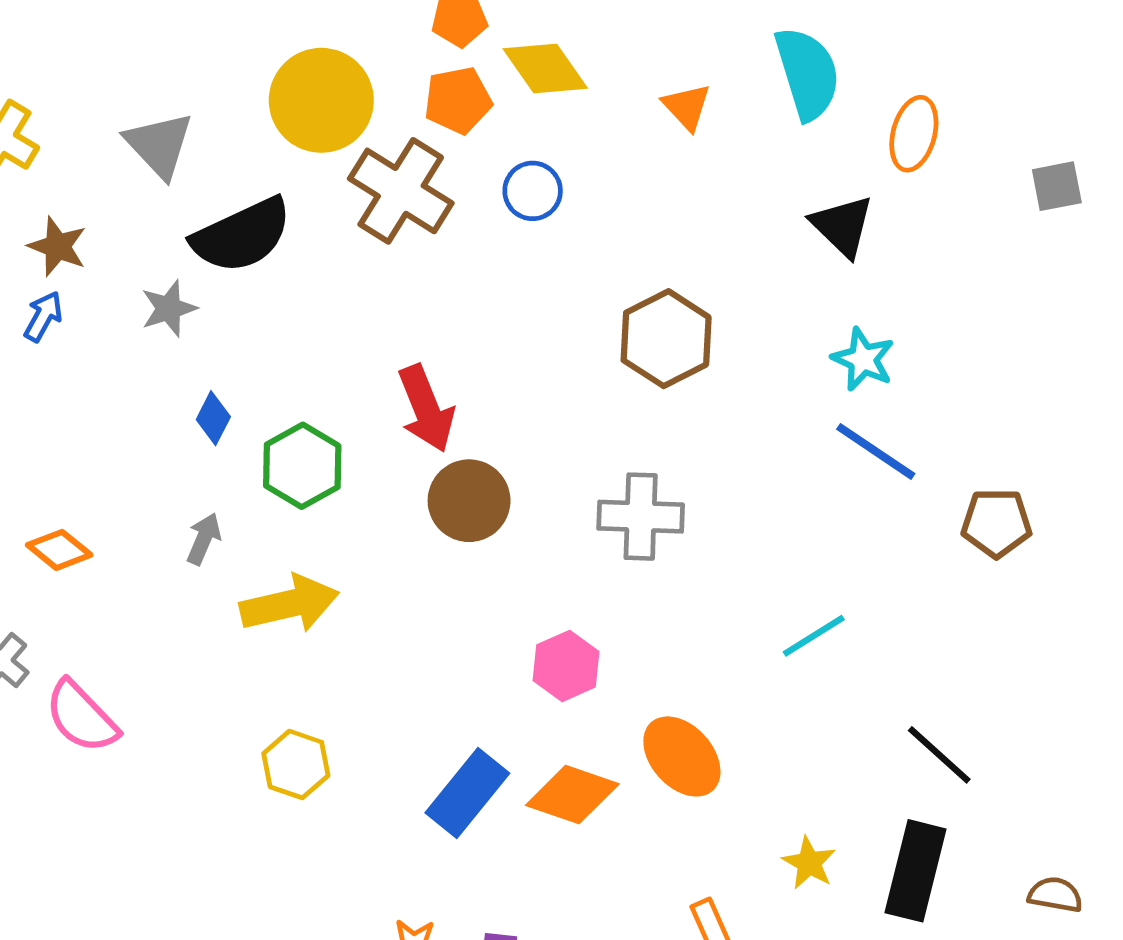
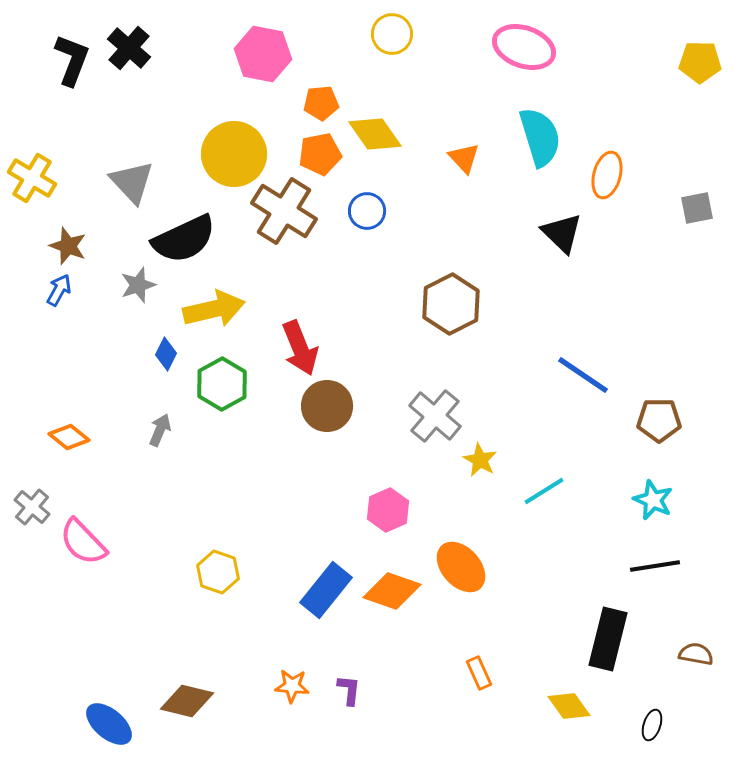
cyan star: (863, 359) -> (653, 500), moved
gray cross: (641, 517) -> (435, 416), turned 38
yellow arrow: (290, 604) -> (214, 309), moved
black line: (939, 755) -> (655, 566), moved, turned -51
yellow star: (809, 863) -> (480, 460), moved

